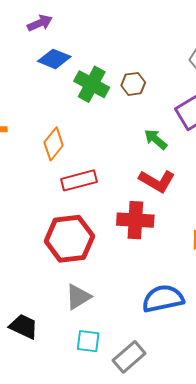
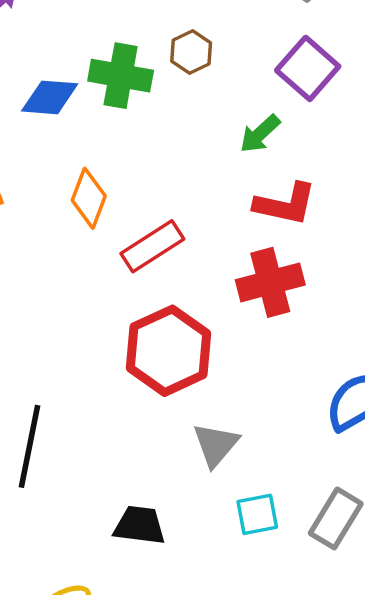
blue diamond: (54, 59) -> (50, 97), moved
green arrow: (156, 139) -> (260, 134), turned -65

